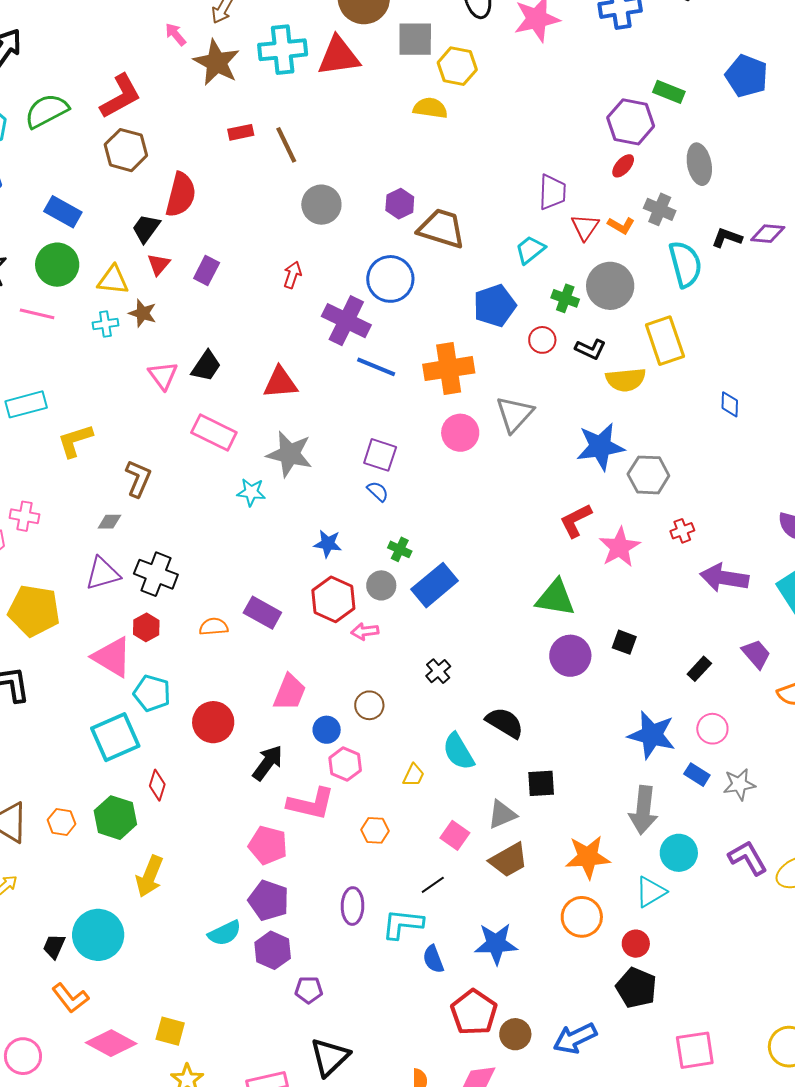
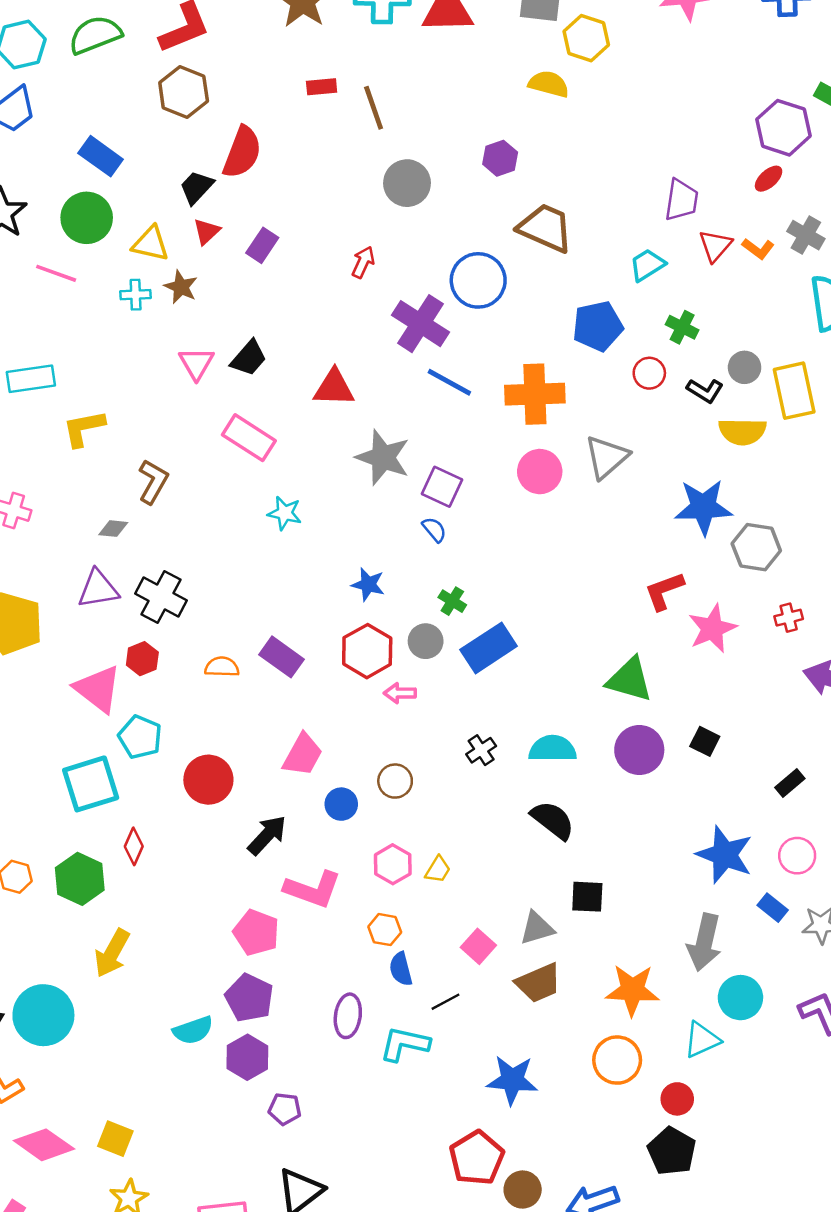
purple hexagon: (400, 204) -> (500, 158), moved
gray circle: (610, 286) -> (745, 367), moved, size x0.6
gray star: (290, 454) -> (383, 457), moved
cyan semicircle: (458, 752) -> (553, 749), moved, turned 114
pink hexagon: (345, 764) -> (393, 864), moved
blue semicircle: (433, 959) -> (401, 969), moved

